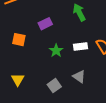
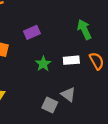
green arrow: (79, 12) -> (84, 29), moved
gray square: (54, 86) -> (50, 105), moved, turned -32

